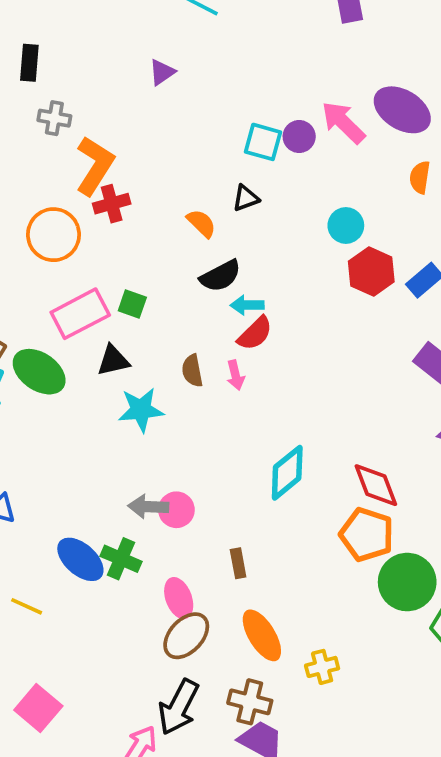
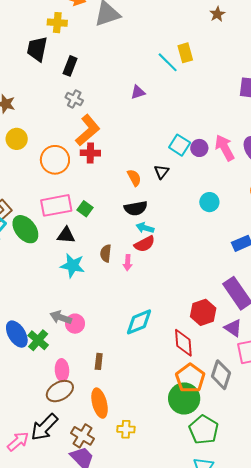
black triangle: (246, 198) -> (161, 172), turned -49
red hexagon: (371, 272) -> (203, 312), moved
orange pentagon: (367, 535) -> (190, 378), moved

